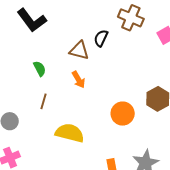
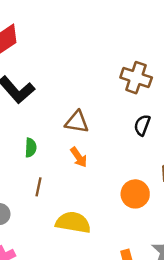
black semicircle: (101, 38) -> (142, 125), moved
green semicircle: (40, 69) -> (31, 148), turned 35

